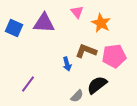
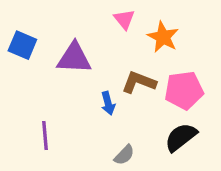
purple triangle: (44, 23) -> (74, 58), moved
purple line: (28, 84) -> (45, 136), turned -42
black semicircle: (97, 85) -> (181, 137), moved

